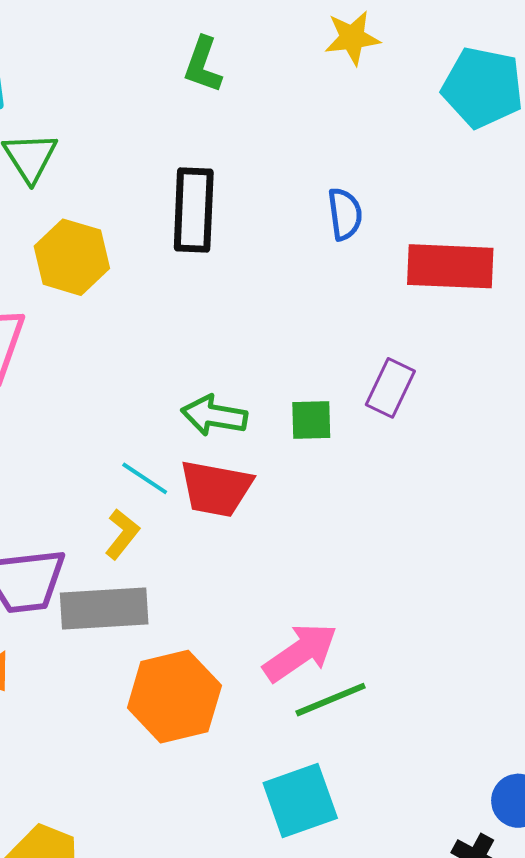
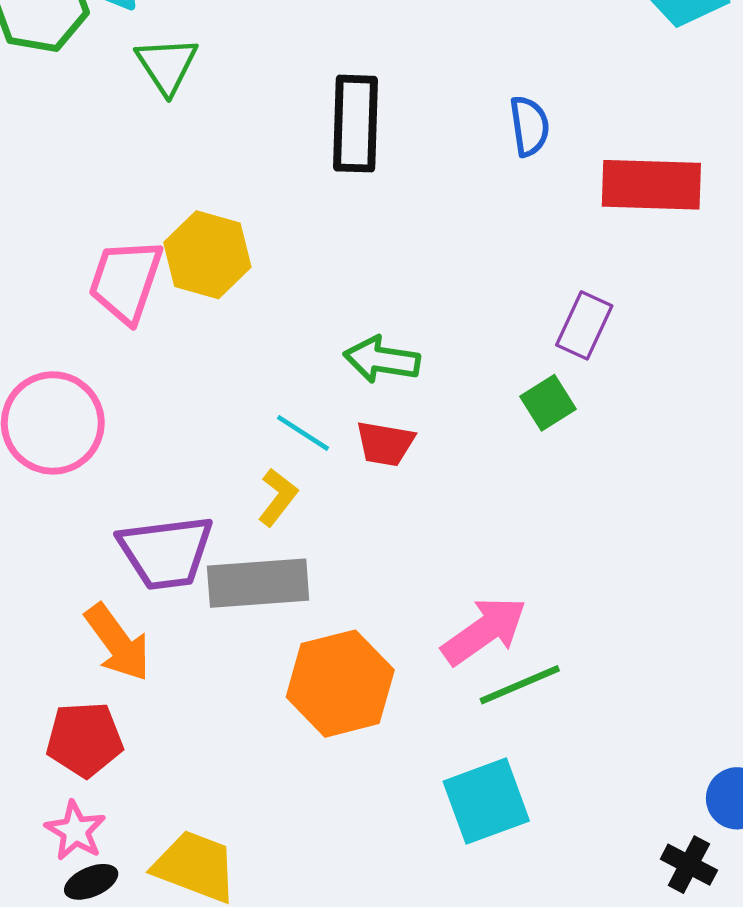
yellow hexagon: (72, 257) -> (207, 255), moved
green square: (311, 420) -> (548, 403), moved, turned -30
red trapezoid: (216, 489) -> (385, 444), size x0.7

